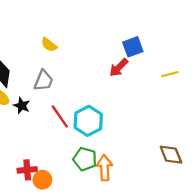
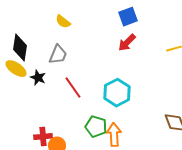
blue square: (133, 47) -> (128, 17), moved
cyan hexagon: (88, 121) -> (117, 93), moved

